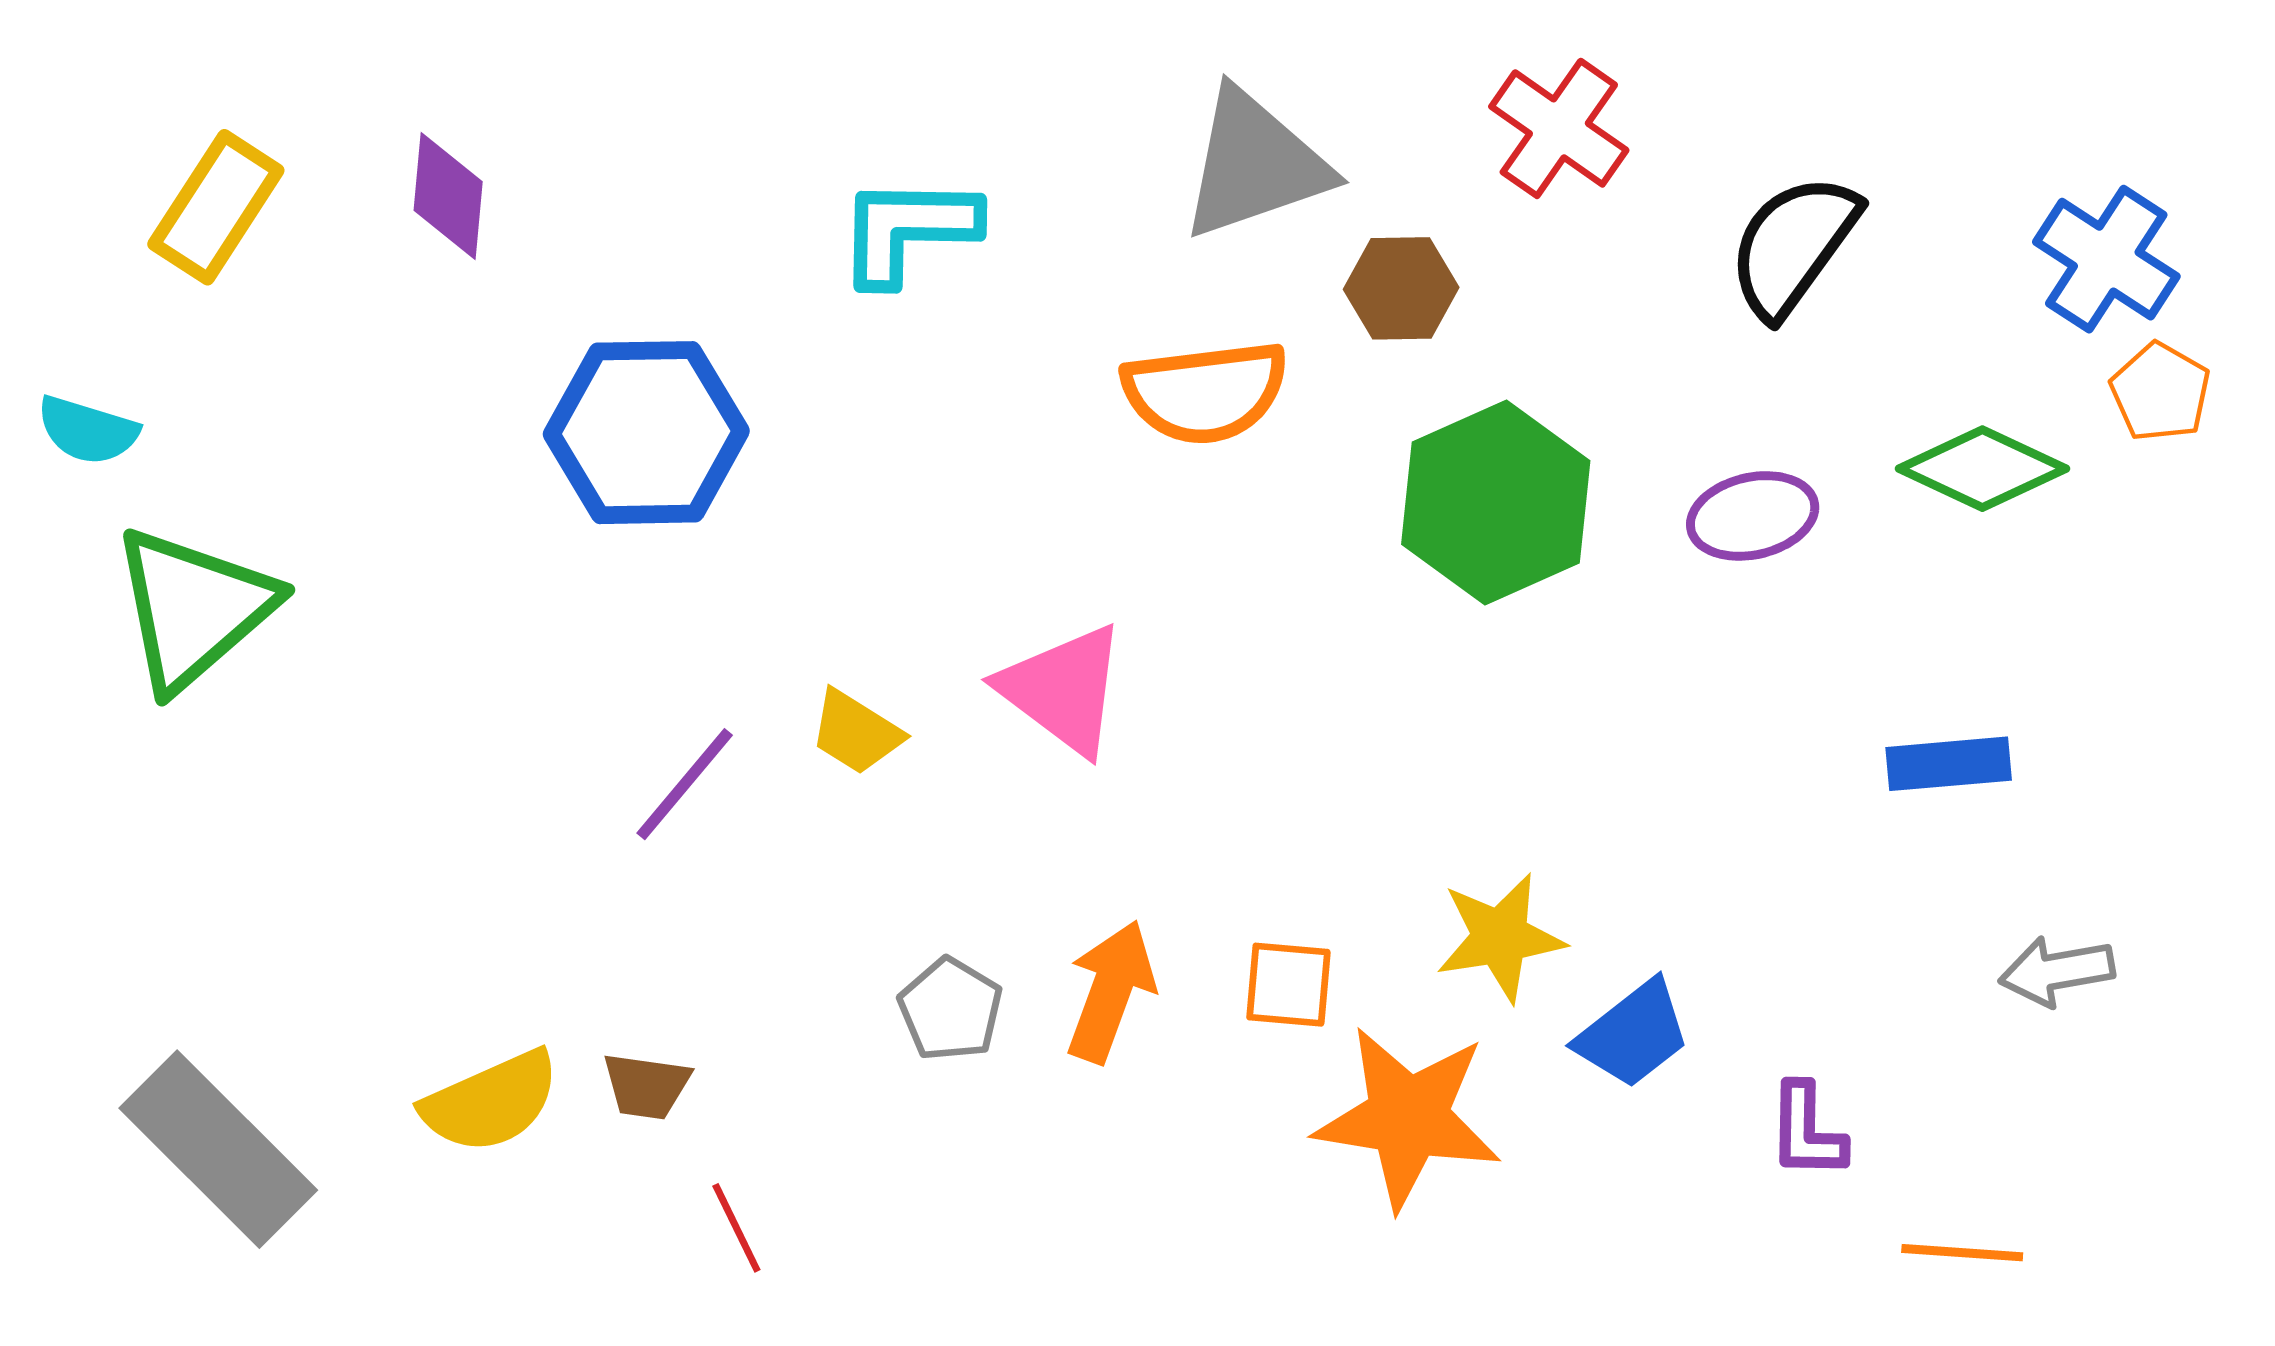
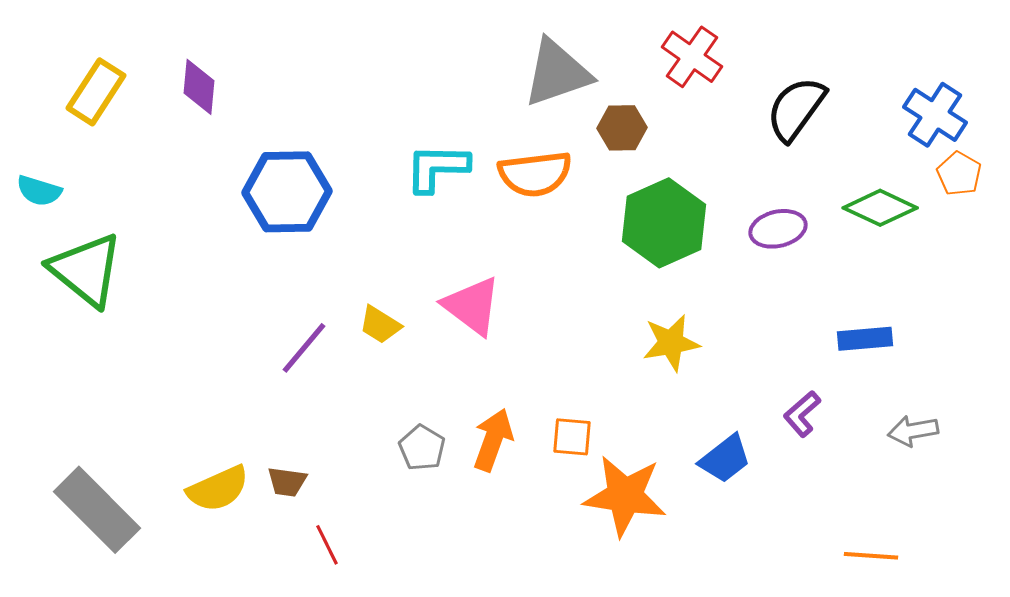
cyan L-shape: (908, 230) -> (437, 168), moved
green triangle: (193, 608) -> (86, 270), turned -40
yellow star: (1500, 937) -> (671, 343), moved
purple L-shape: (1807, 1131) -> (802, 414), moved, turned 48

